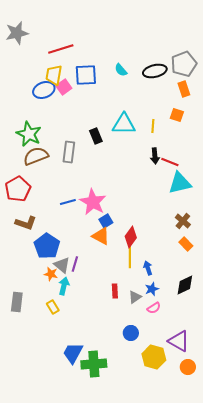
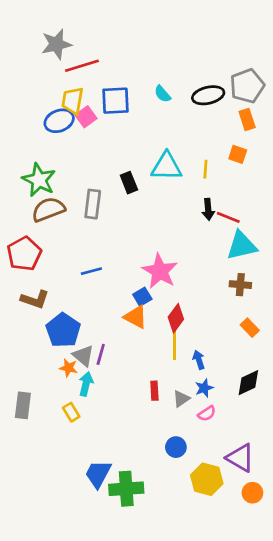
gray star: (17, 33) -> (56, 44), moved
pink star: (93, 202) -> (160, 271), moved
brown cross: (183, 221) -> (240, 285), moved, turned -35

